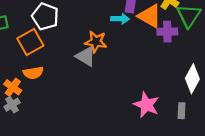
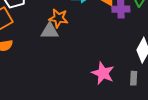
gray triangle: (86, 56) -> (50, 31), turned -30

